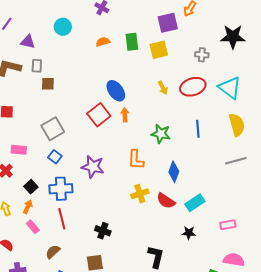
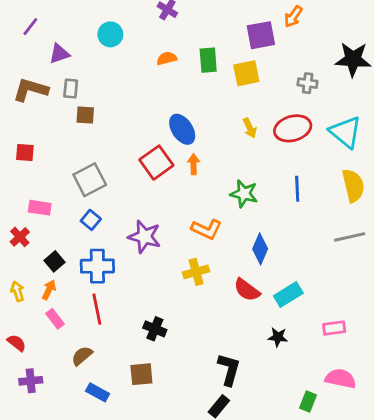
purple triangle: (28, 42) -> (59, 54), turned -35
orange L-shape: (136, 160) -> (207, 229), turned -70
yellow cross: (140, 194) -> (196, 272), moved

